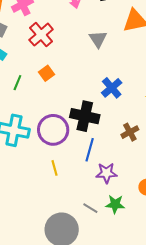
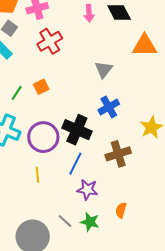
gray triangle: (98, 39) -> (104, 69), moved
orange square: (47, 73) -> (41, 87), moved
green line: (17, 83) -> (17, 93), moved
brown cross: (130, 132) -> (118, 154), size x1.4

